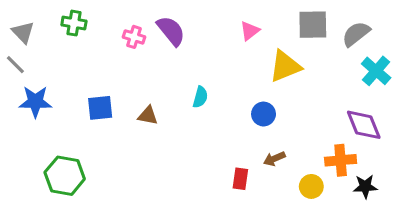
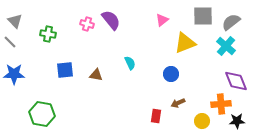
green cross: (74, 23) -> (48, 34), moved
cyan cross: (376, 71) -> (226, 46), moved
cyan semicircle: (200, 97) -> (130, 63), turned -40
blue star: (35, 102) -> (14, 74), moved

